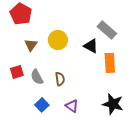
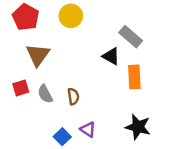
yellow circle: (58, 40) -> (71, 16), moved
brown triangle: (31, 45) -> (38, 55), size x1.5
blue square: (42, 105) -> (62, 137), moved

